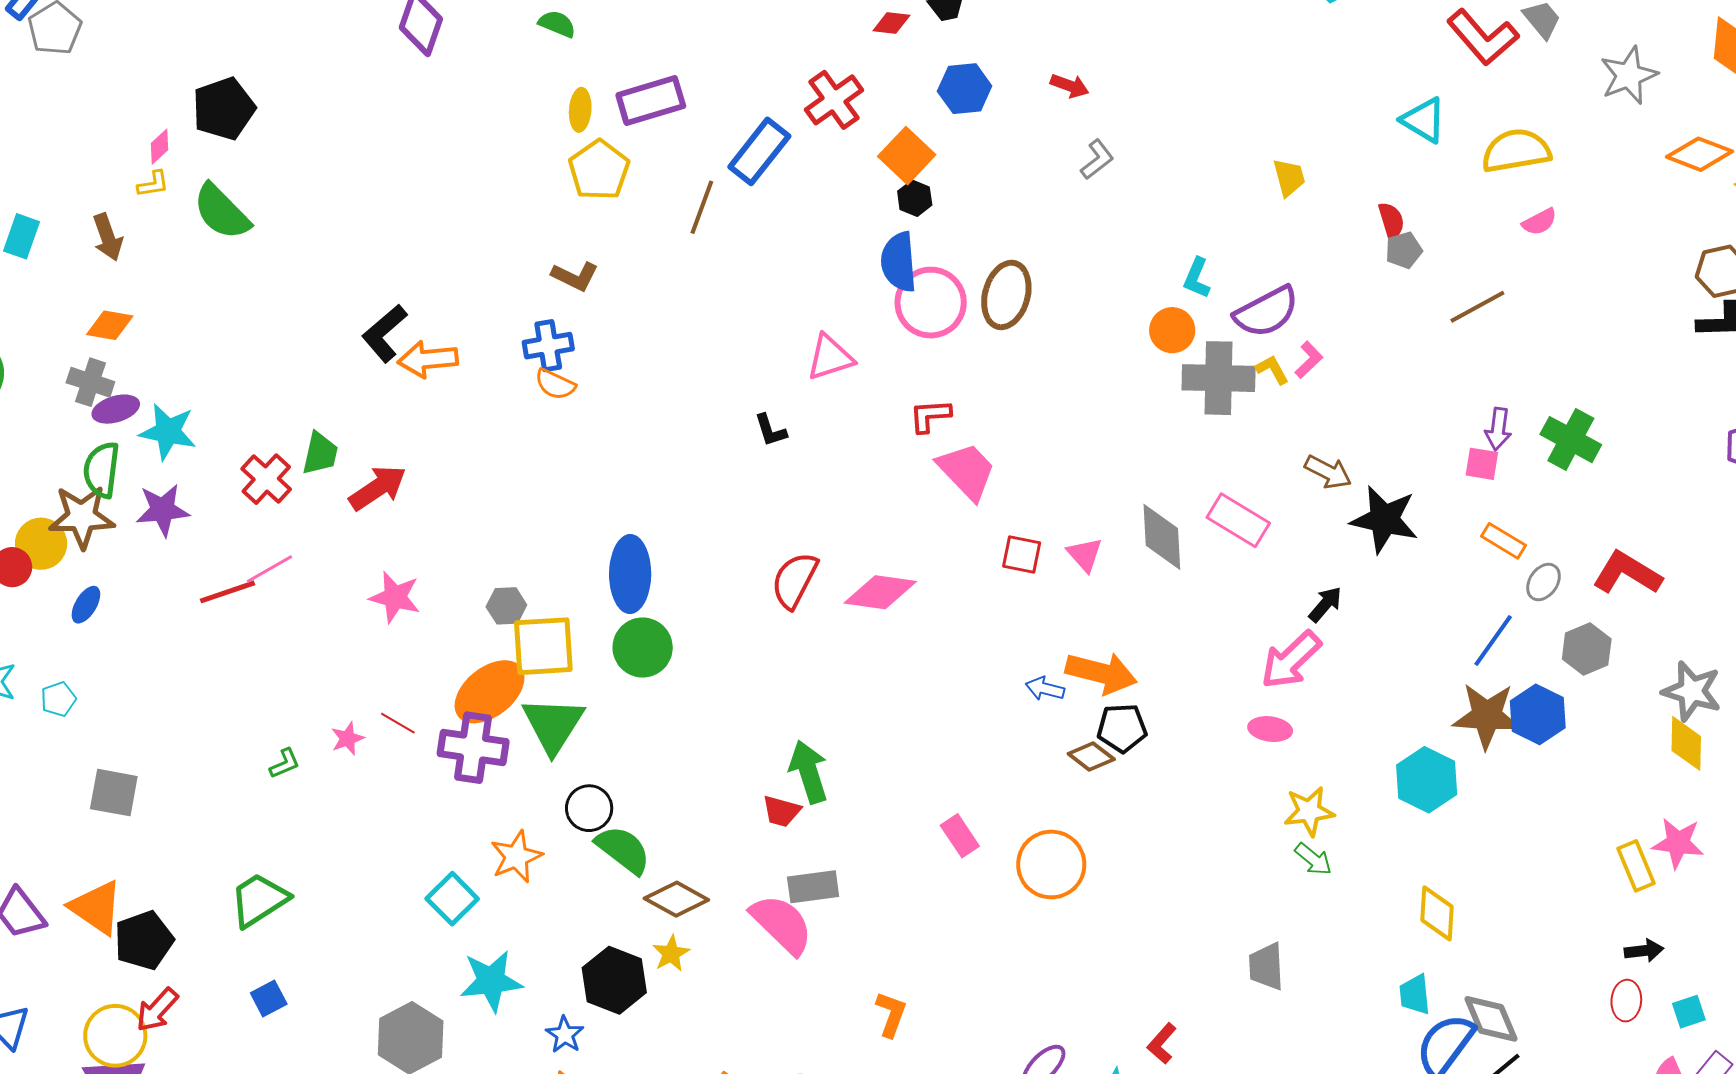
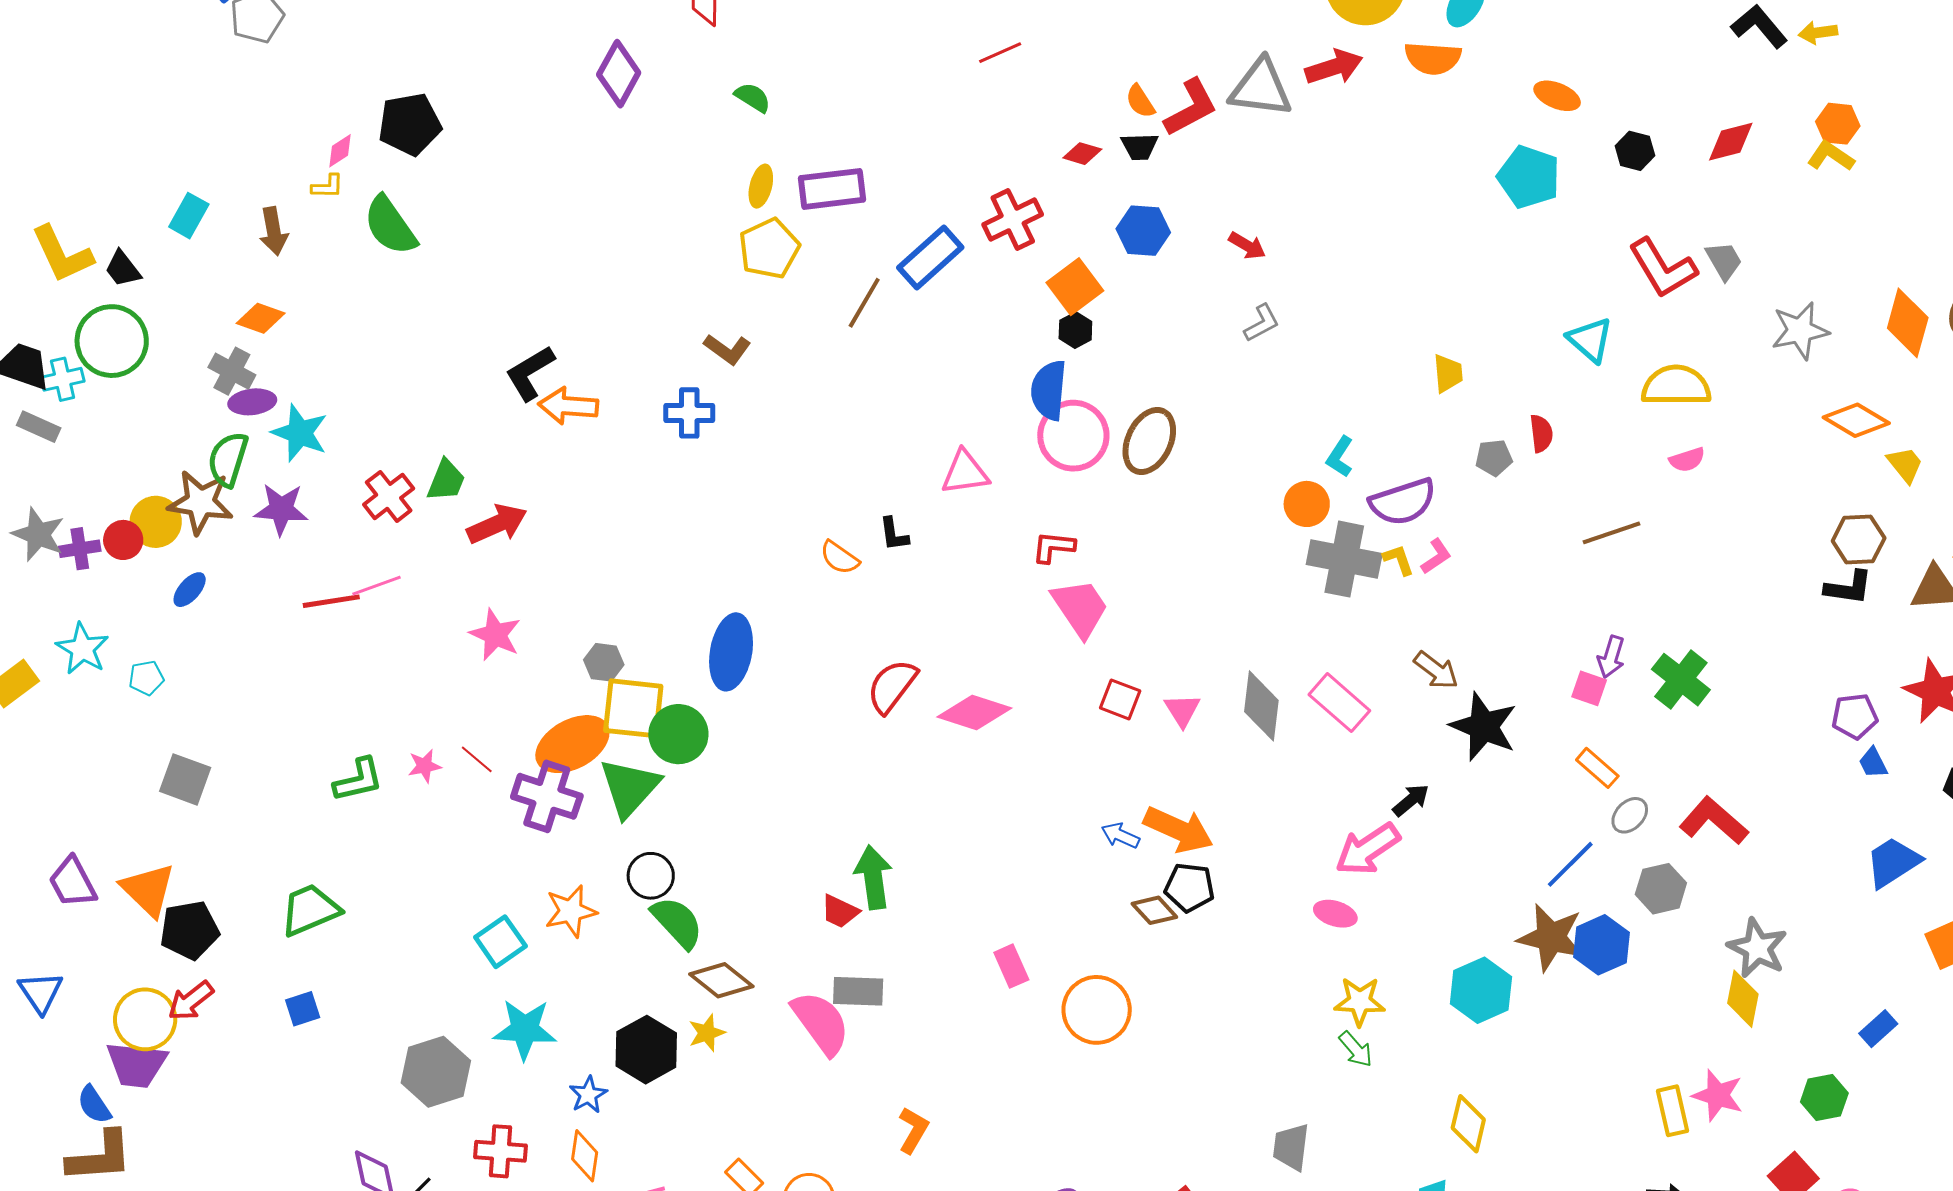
gray pentagon: (1404, 250) -> (1494, 458), moved
orange semicircle: (555, 384) -> (840, 558), moved
green circle: (643, 648) -> (678, 734), moved
green L-shape: (285, 763) -> (358, 780), size x1.6

